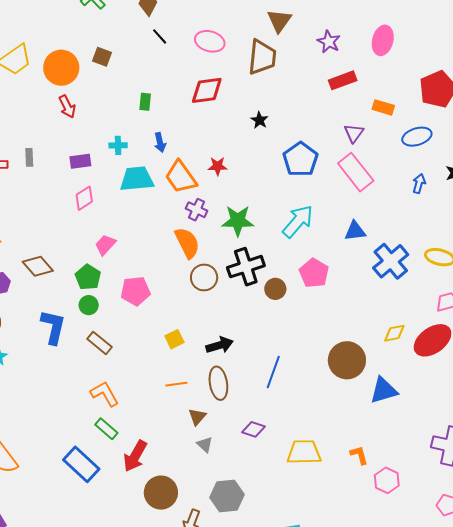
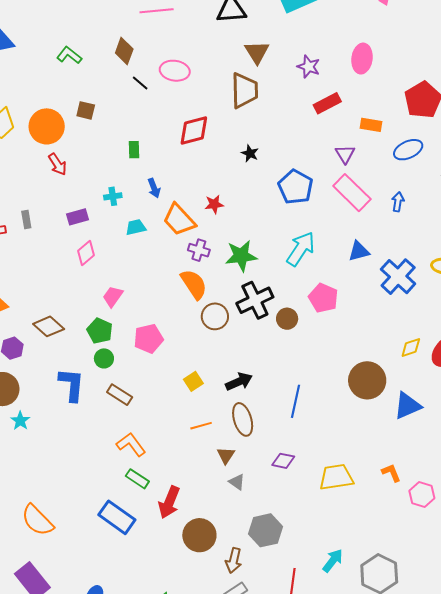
pink ellipse: (210, 41) -> (175, 71), moved
cyan trapezoid: (137, 179) -> (136, 227), size x0.6
blue arrow: (419, 184) -> (398, 202), moved

